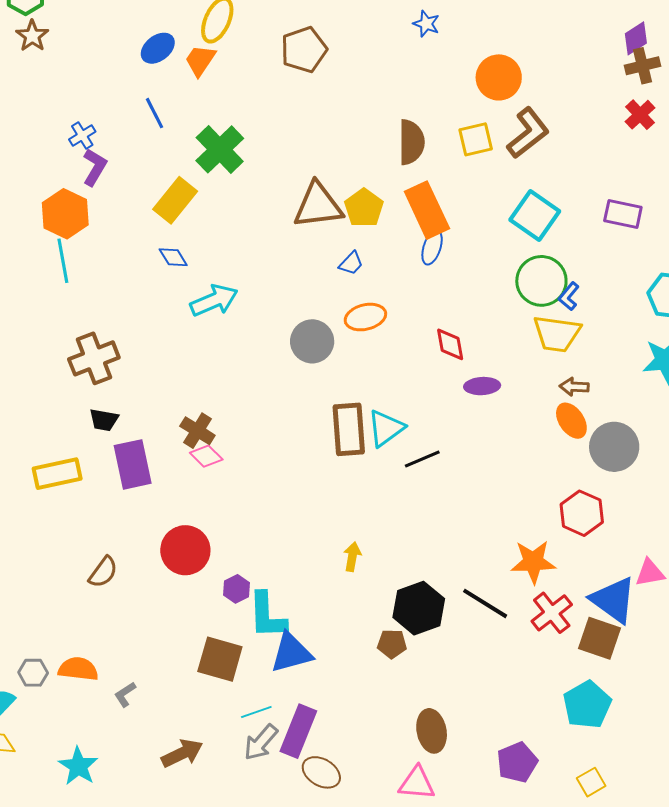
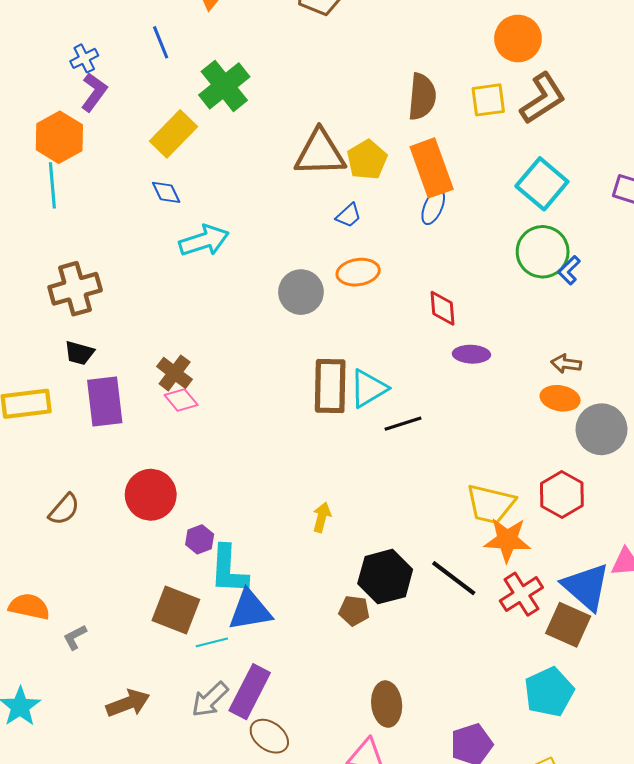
yellow trapezoid: (557, 334) -> (491, 504), moved
orange ellipse: (571, 421) -> (560, 398), turned -51
cyan line: (256, 712) -> (212, 642), moved

